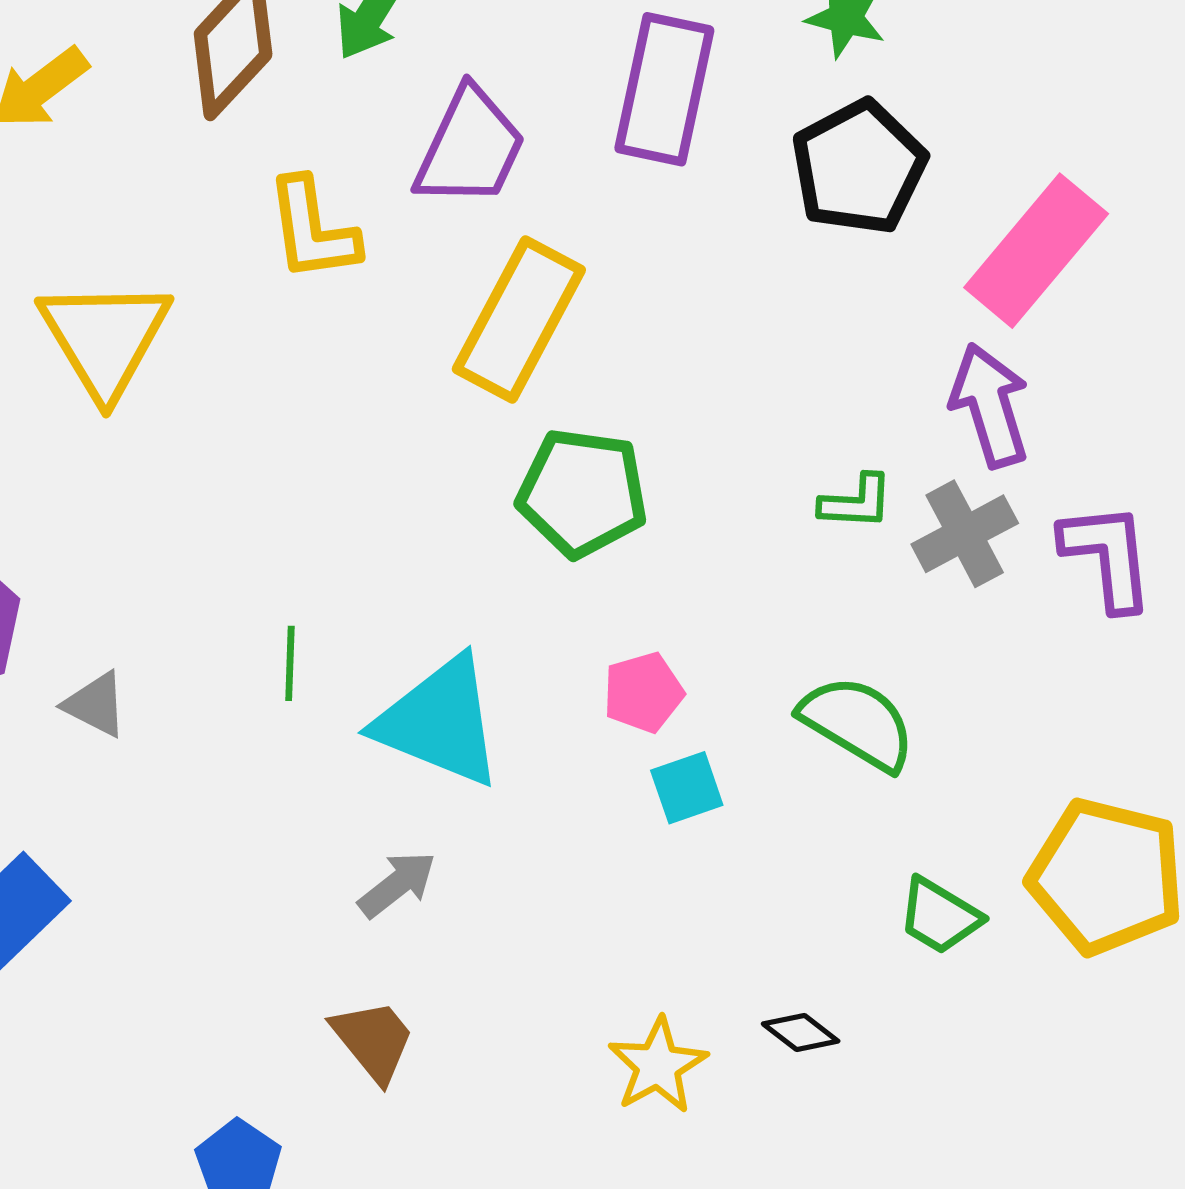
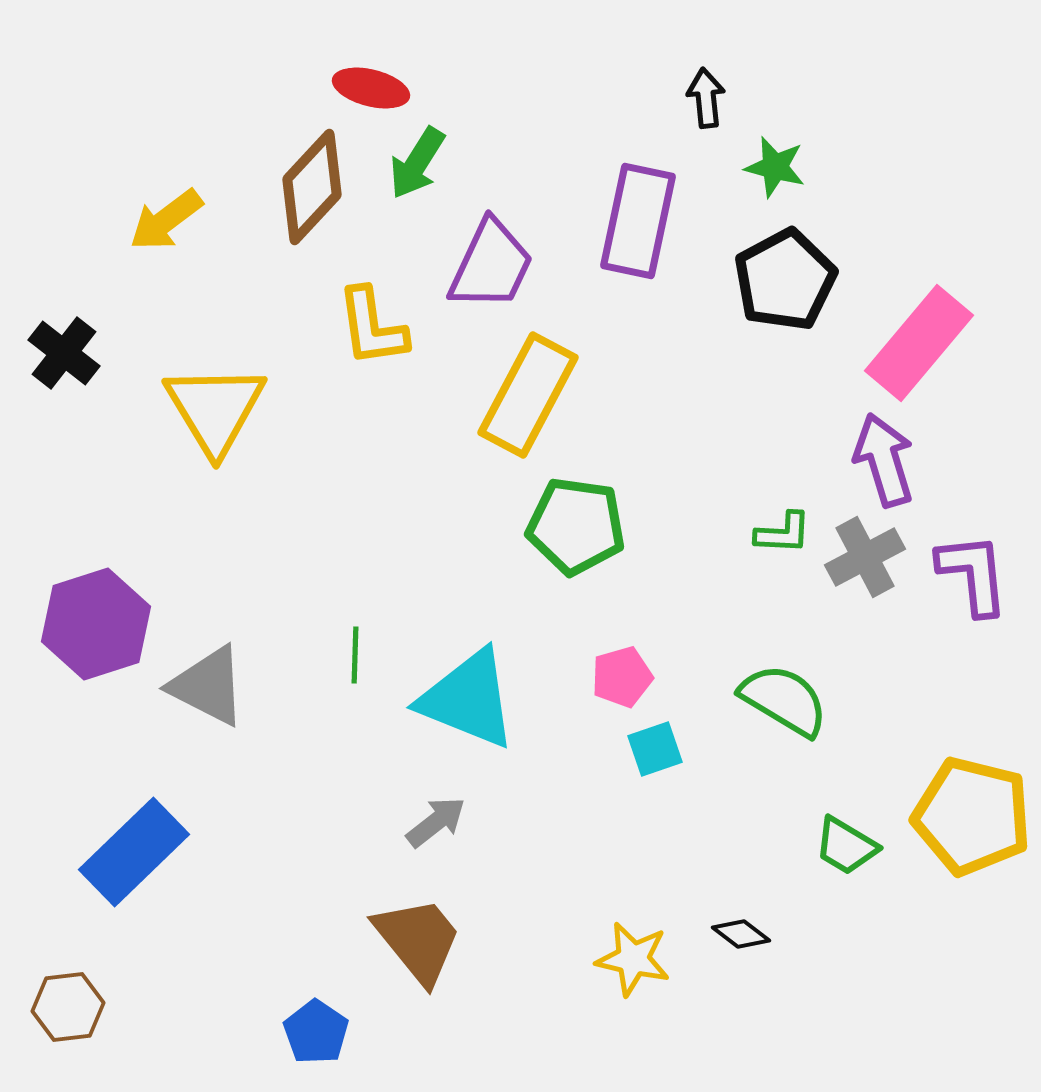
gray triangle: (96, 704) -> (208, 686), size x1.6
brown trapezoid: (373, 1040) -> (418, 940), size x1.4
yellow star: (658, 1066) -> (633, 959), turned -30

